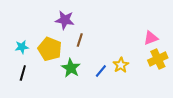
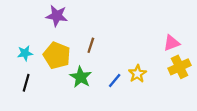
purple star: (65, 20) -> (57, 16), moved

